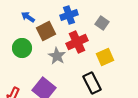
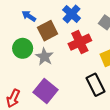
blue cross: (69, 15) -> (72, 14), turned -30
gray star: (57, 56) -> (44, 57), moved

